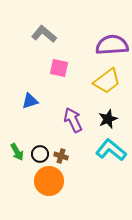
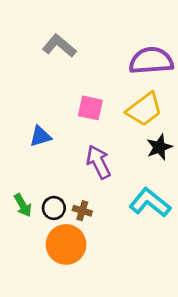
pink square: (59, 68) -> (90, 108), moved
black star: (108, 119) -> (159, 147), moved

